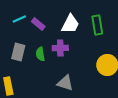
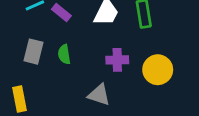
purple cross: (60, 48) -> (117, 60), moved

